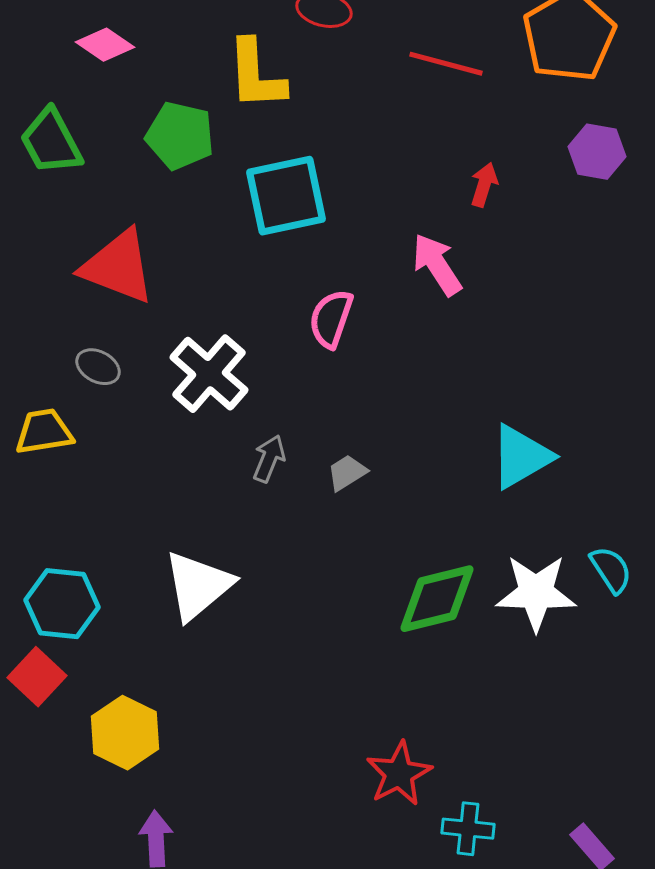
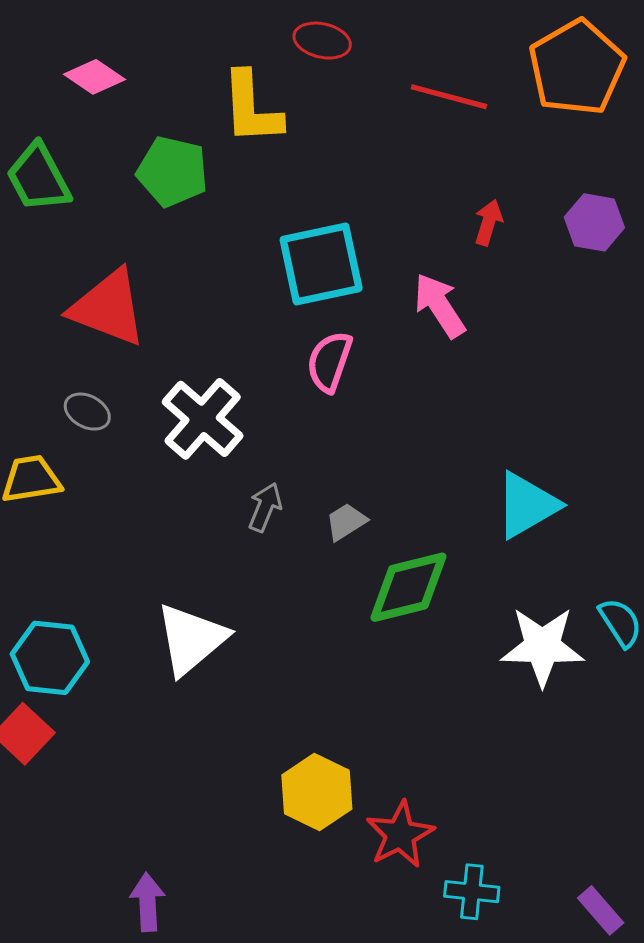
purple hexagon: (597, 152) -> (594, 222), moved
cyan square: (286, 196) -> (321, 264), moved
green diamond: (437, 599) -> (408, 587), moved
yellow hexagon: (125, 733) -> (317, 792), moved

